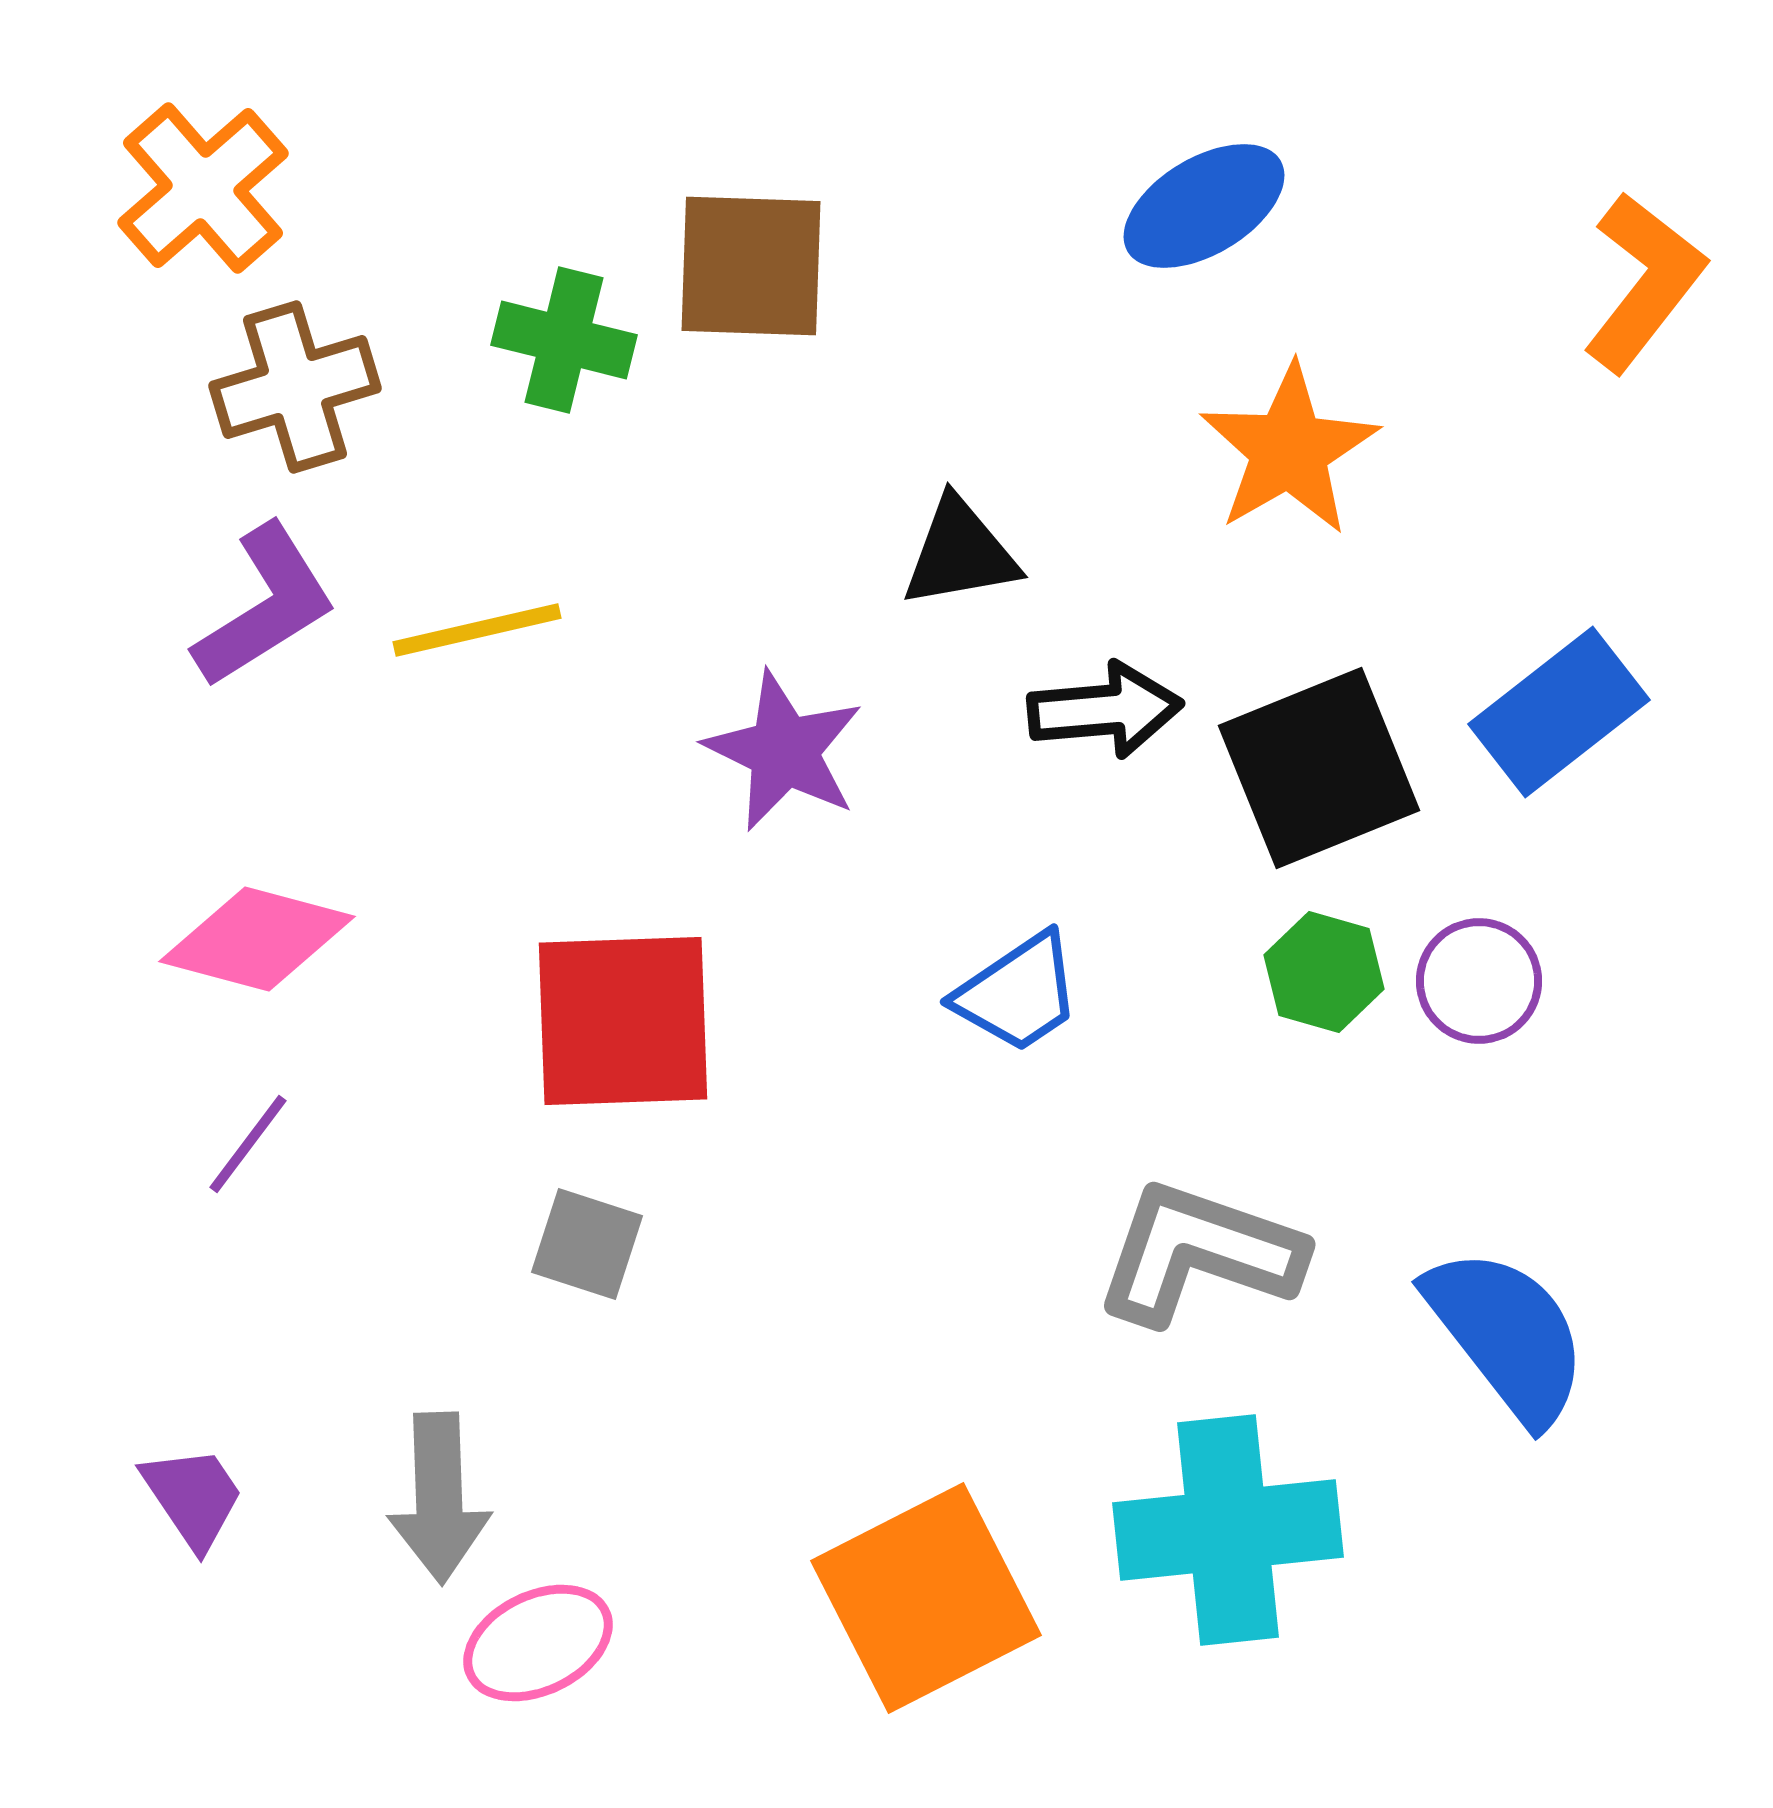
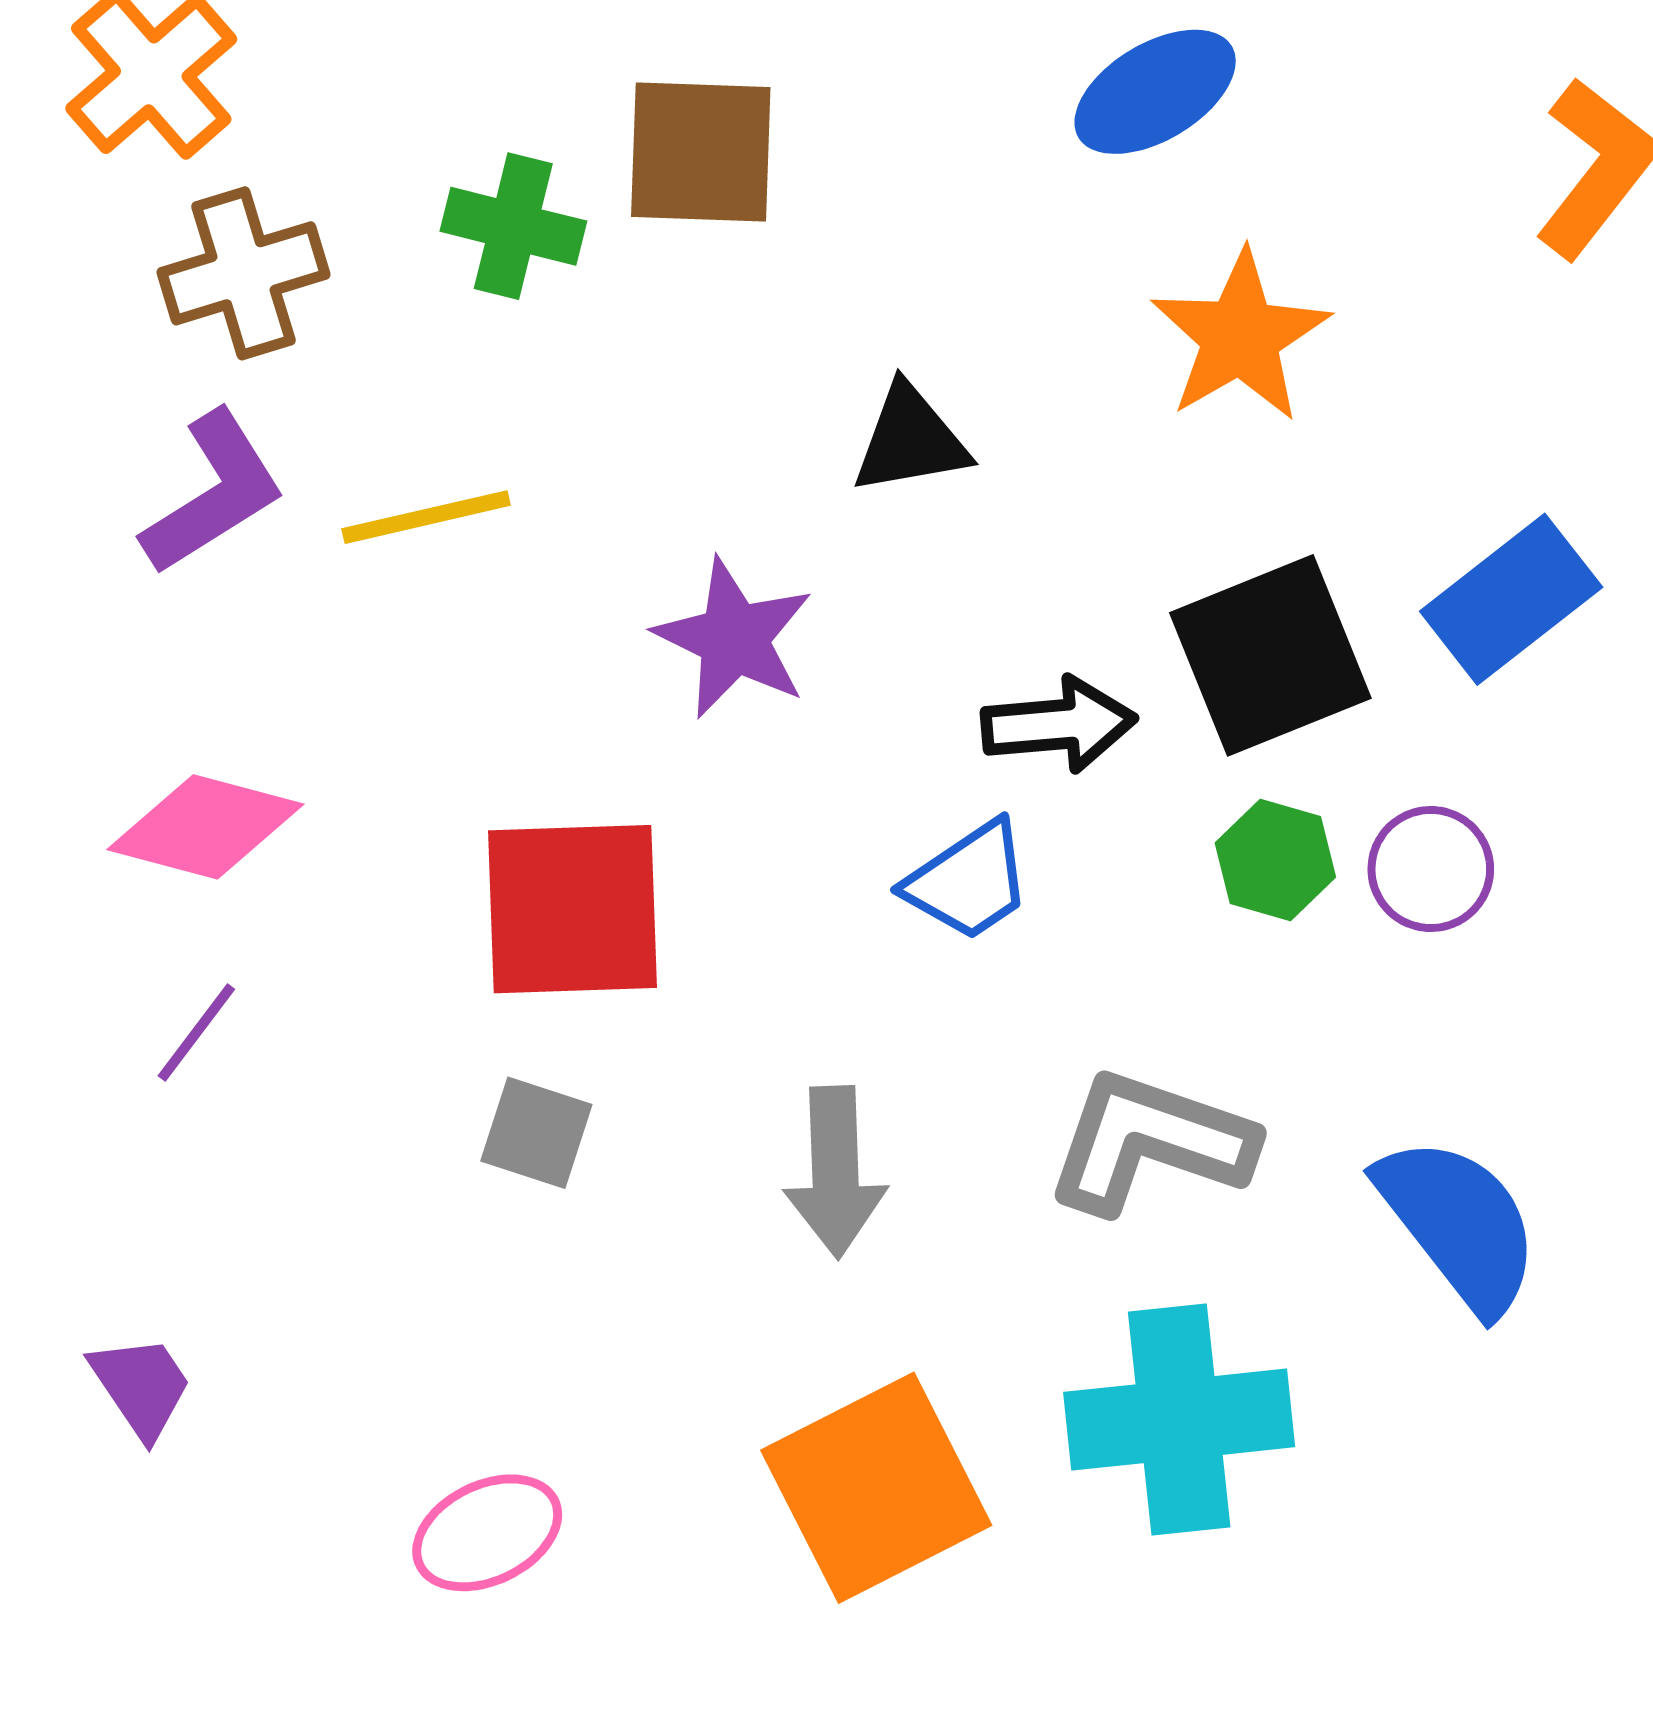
black arrow: (1105, 710) -> (1059, 725), moved
gray arrow: (439, 1498) -> (835, 1172), moved

